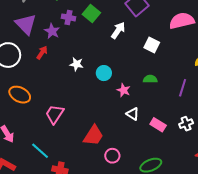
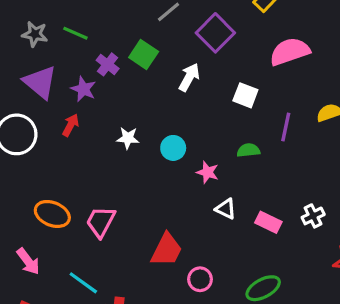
purple cross: (69, 17) -> (108, 64), turned 32
purple line: (183, 88) -> (286, 127), moved
orange ellipse: (20, 95) -> (52, 214), moved

